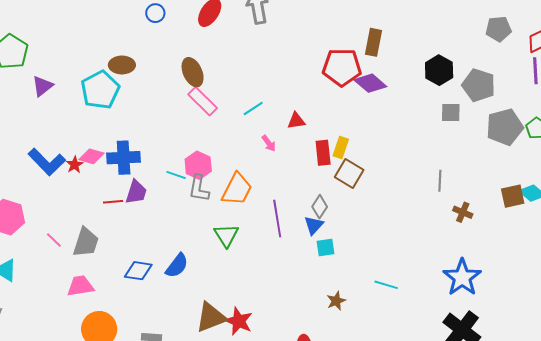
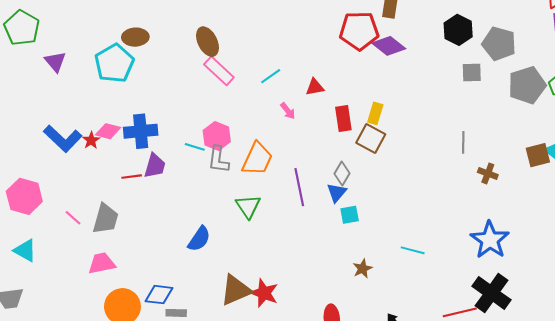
purple triangle: (42, 86) -> (55, 62), turned -30
yellow rectangle: (341, 148) -> (375, 113), moved
blue diamond: (138, 271) -> (159, 295), moved

